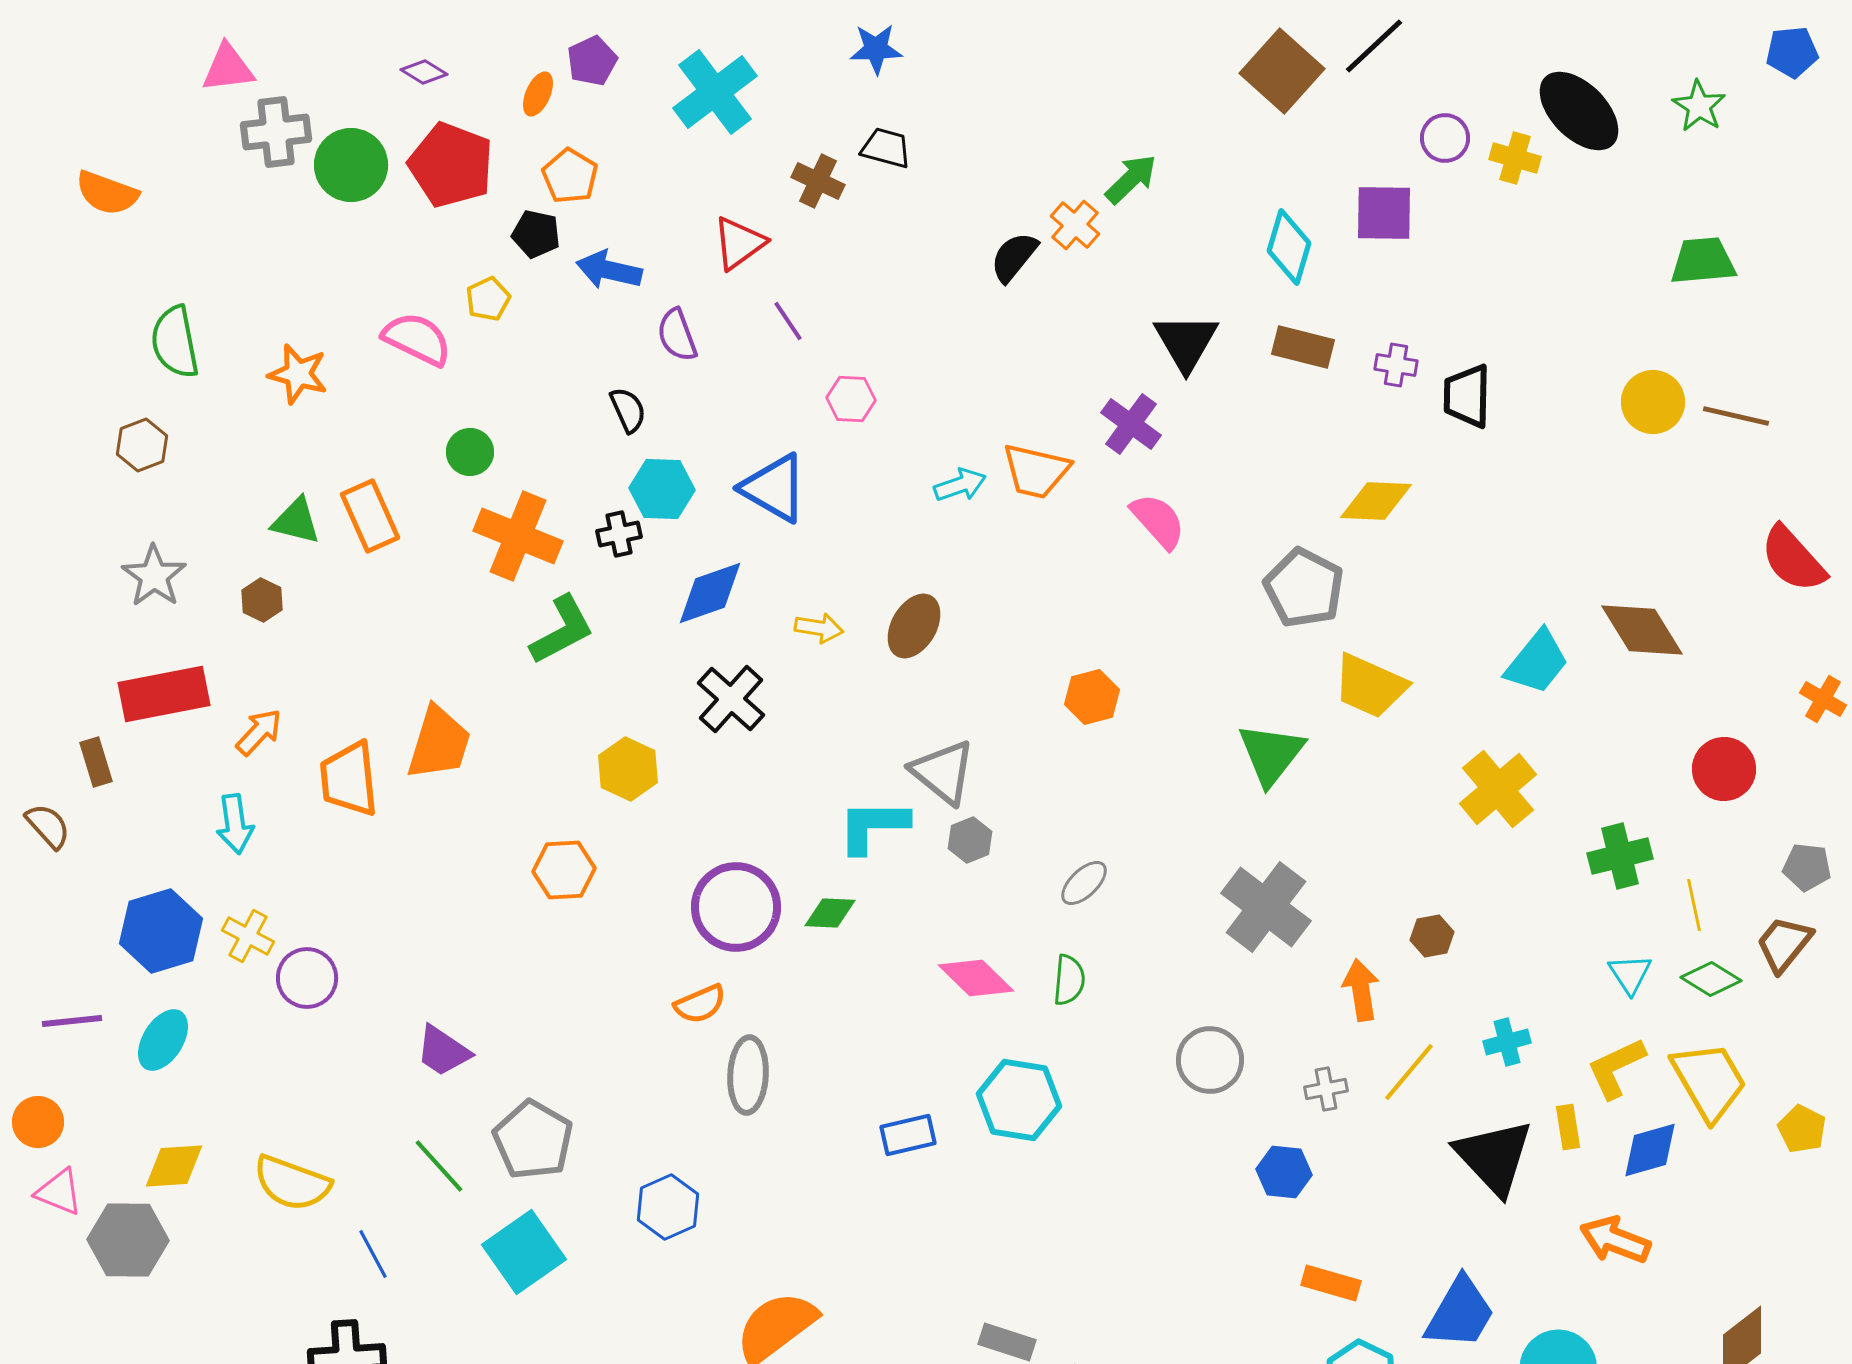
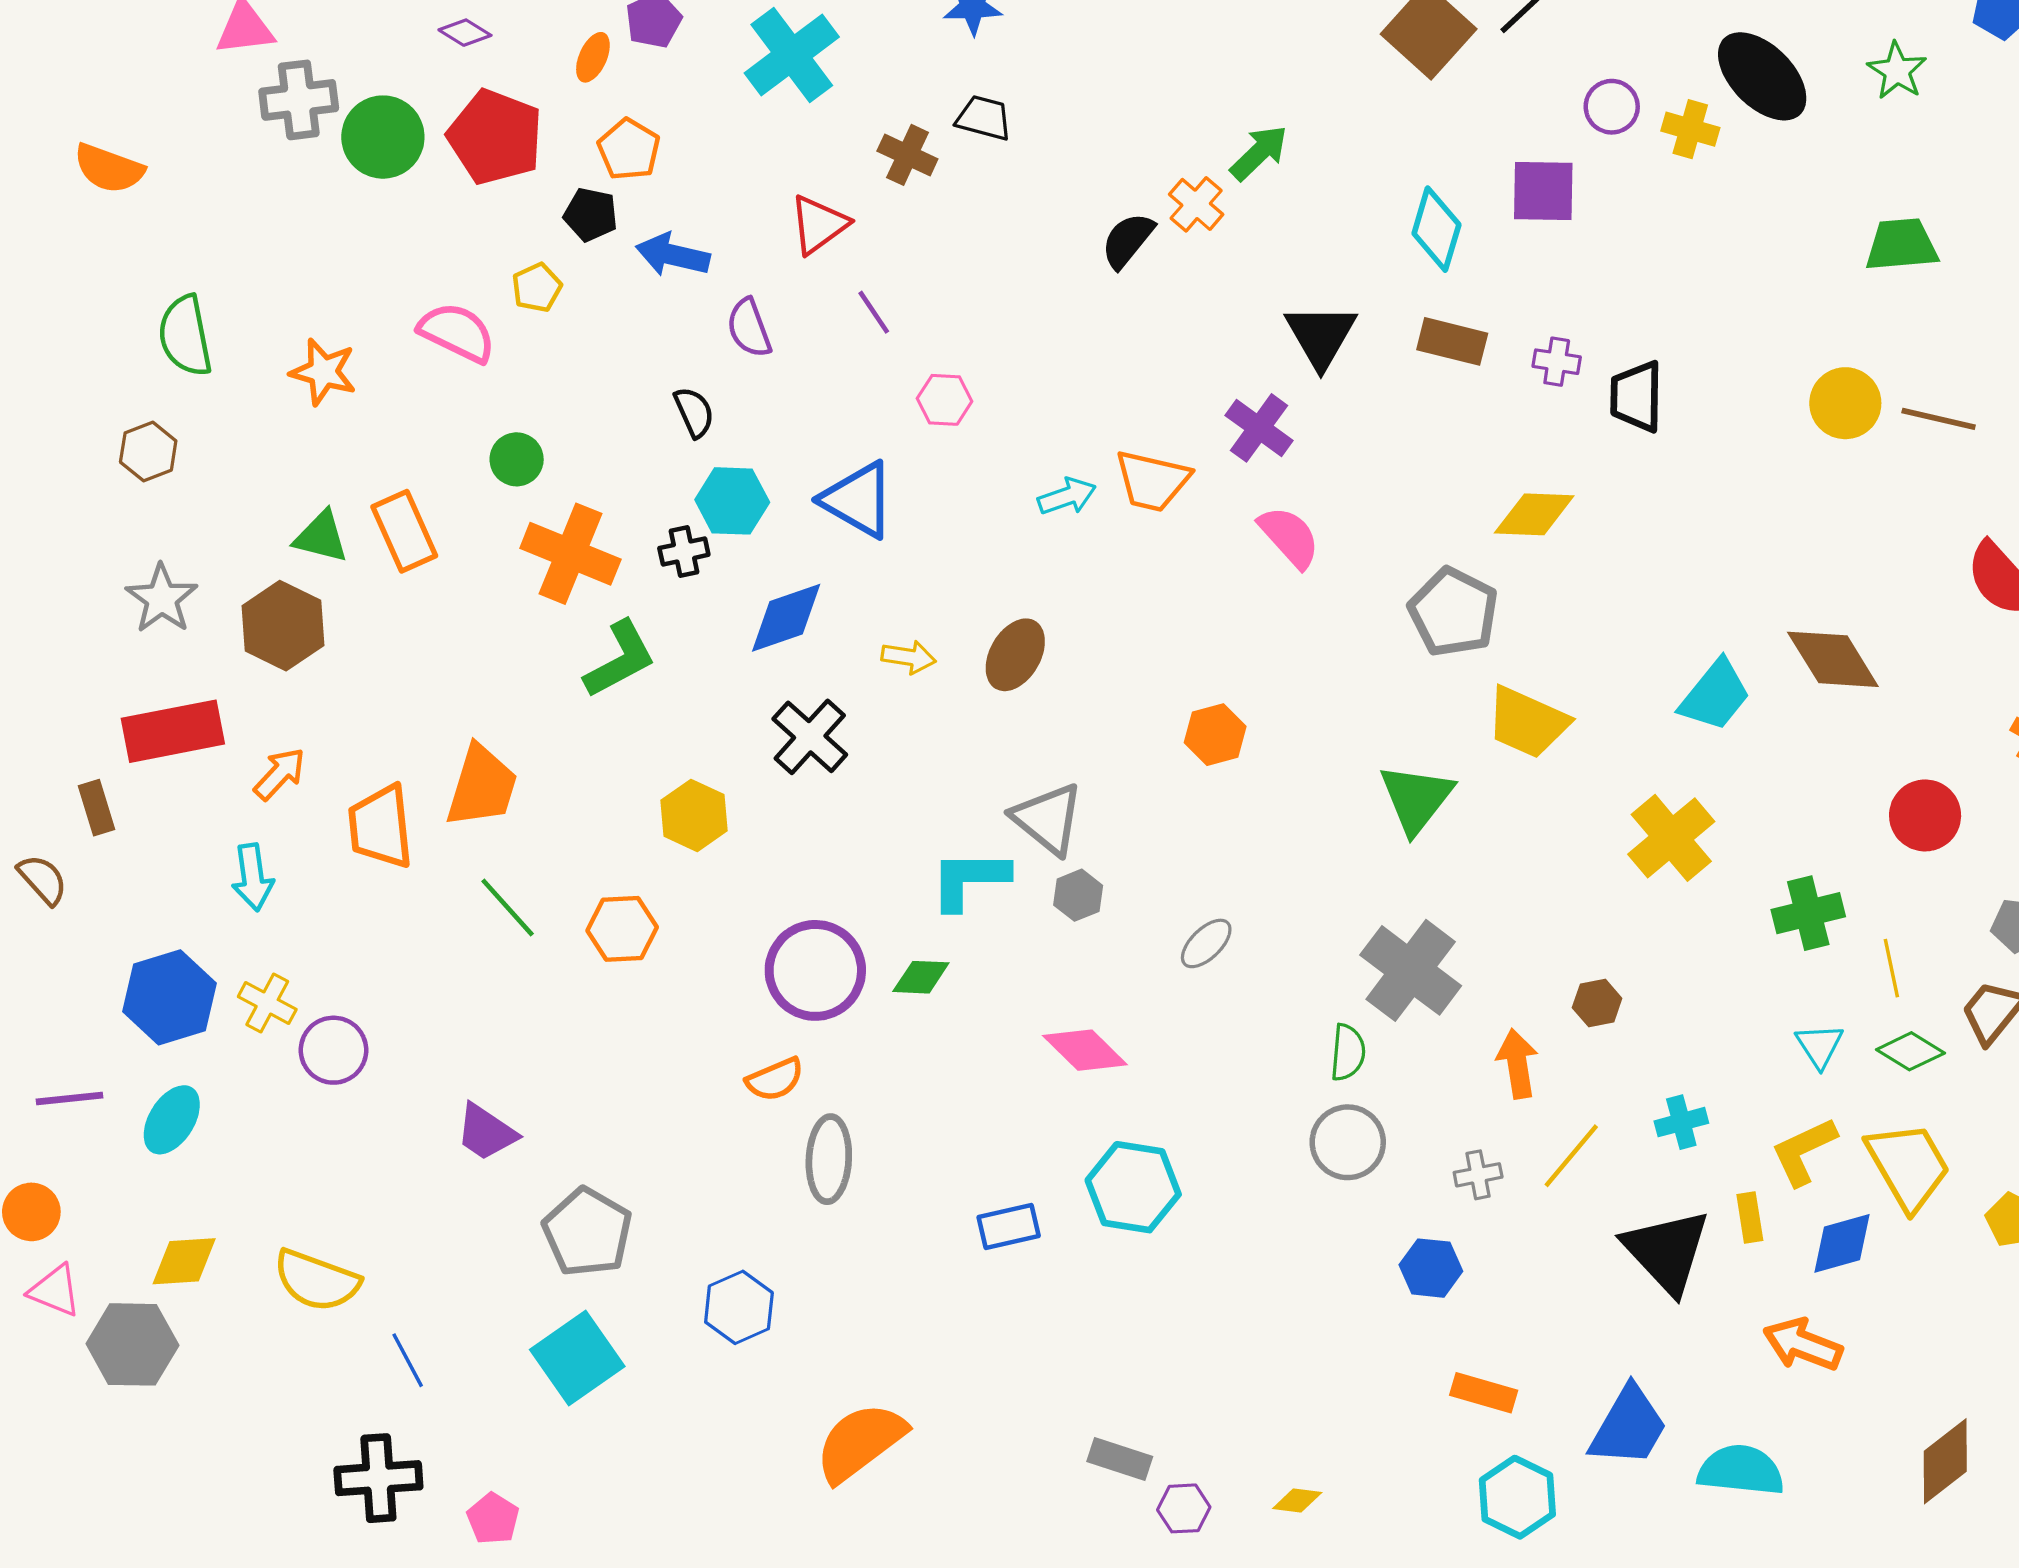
brown hexagon: (262, 600) -> (283, 626), size x1.8
green semicircle: (1069, 980) -> (1348, 1052), moved
green line: (439, 1166) -> (508, 908), moved

